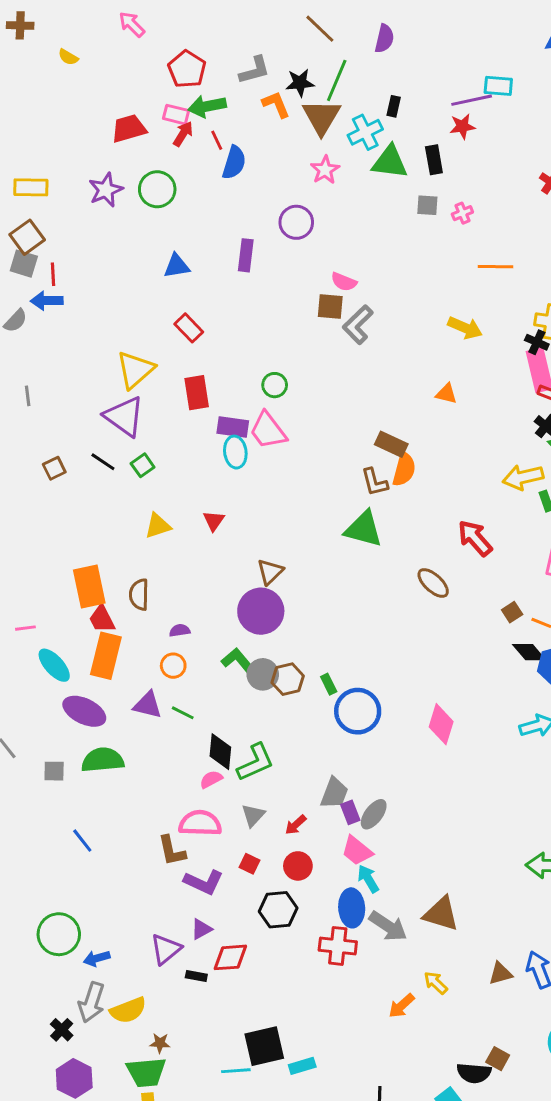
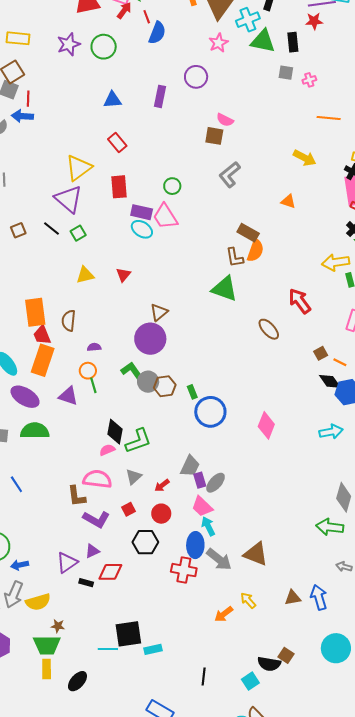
gray L-shape: (358, 325) -> (230, 175), moved
cyan ellipse: (235, 452) -> (142, 229), turned -55
green line: (183, 713) -> (93, 385), moved, turned 42
red square: (249, 864) -> (129, 509), turned 32

